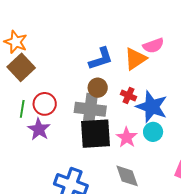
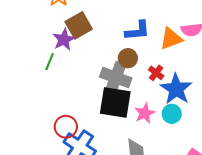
brown square: (21, 67) -> (79, 25), moved
red circle: (45, 104) -> (66, 127), moved
purple star: (39, 129) -> (64, 39), moved

